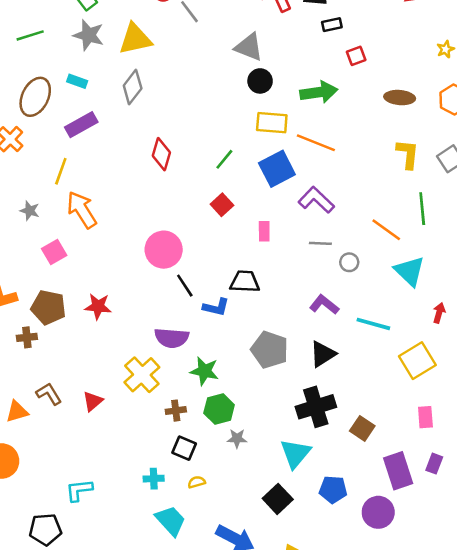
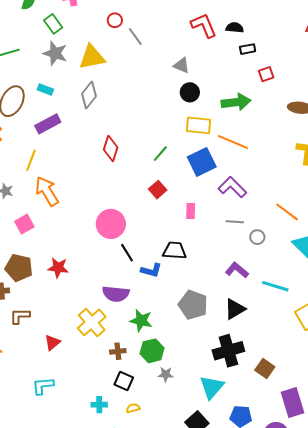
gray triangle: (249, 47) -> (182, 65), size x0.7
brown L-shape: (49, 394) -> (20, 316), moved, turned -60
cyan L-shape: (79, 490) -> (43, 386), moved

